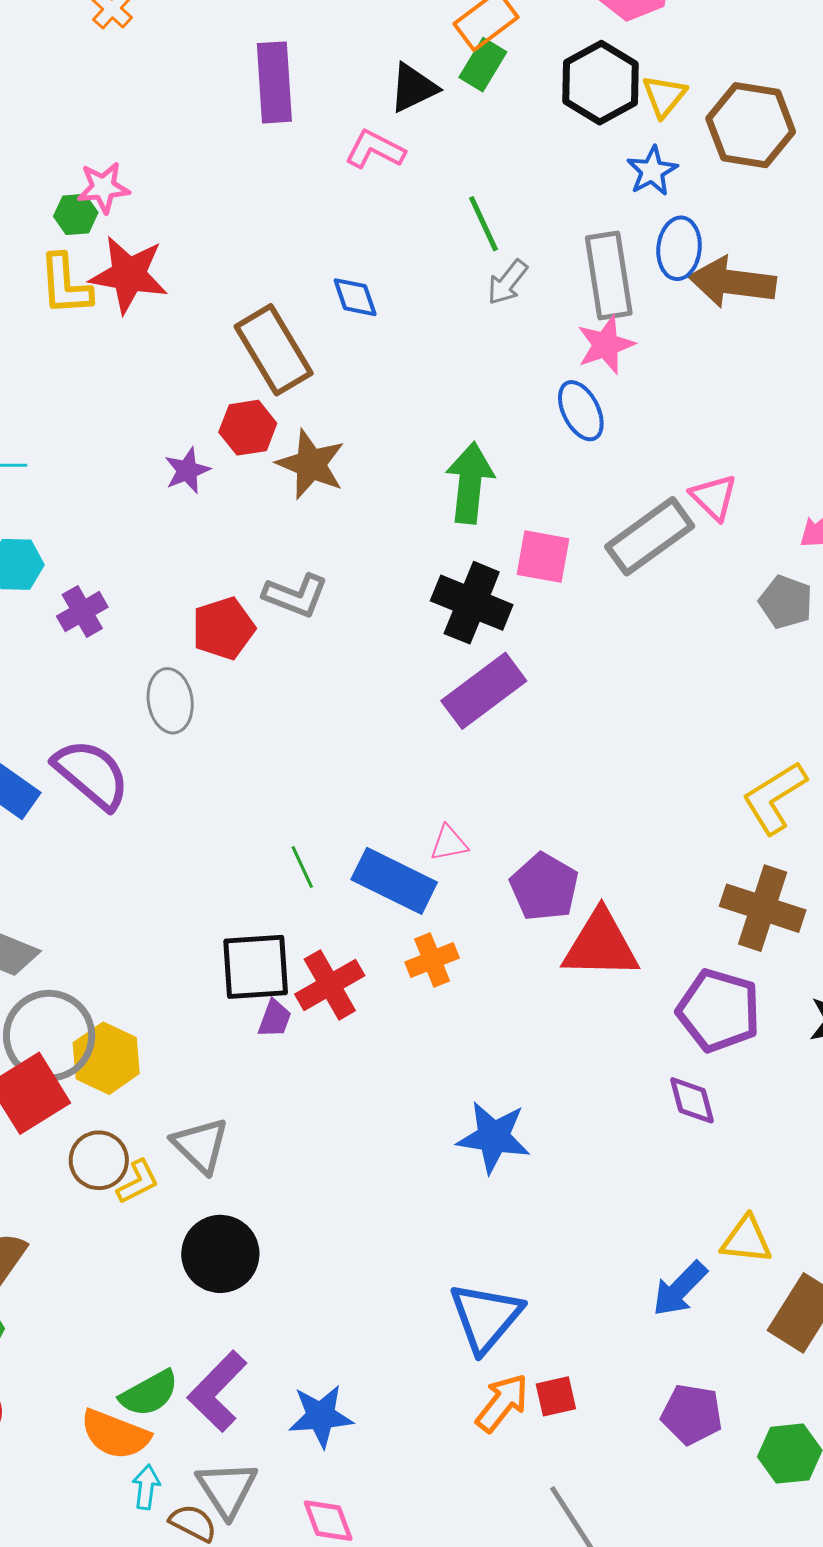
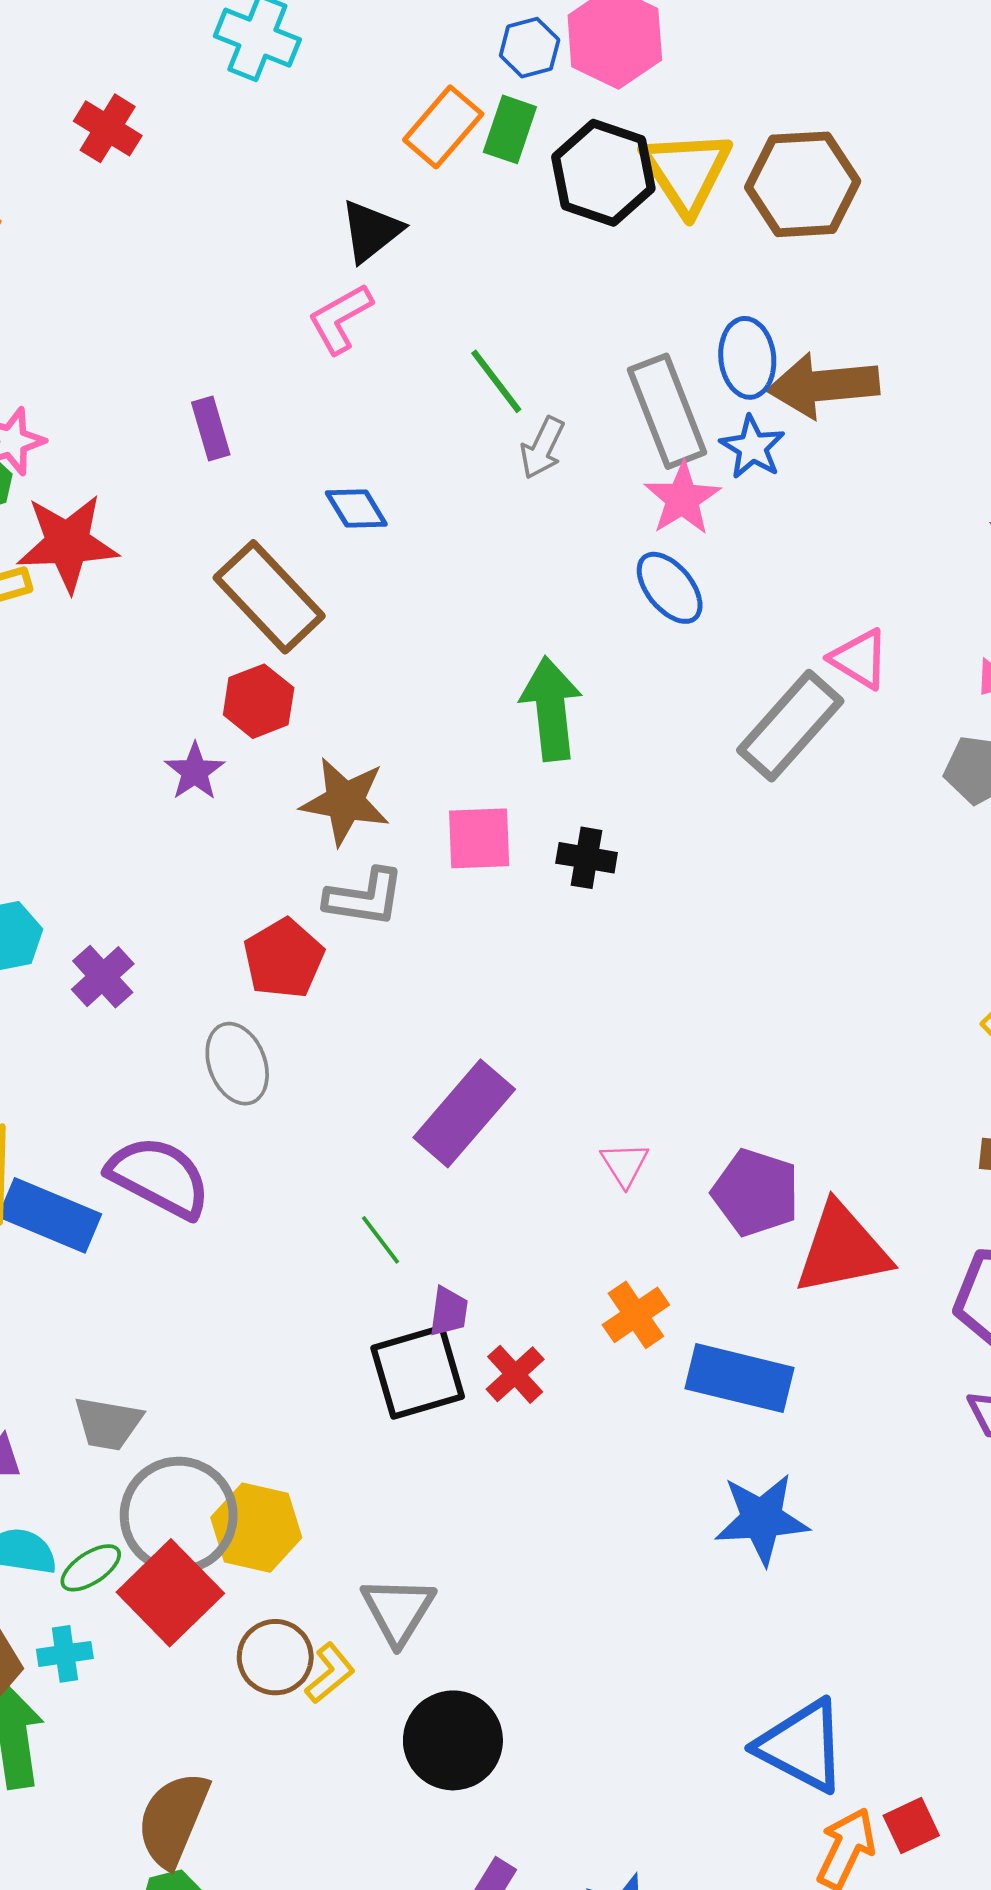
green rectangle: (483, 65) -> (510, 129), moved
purple rectangle: (274, 82) -> (211, 429), moved, size x0.6
yellow triangle: (664, 96) -> (687, 172), size x1.6
pink L-shape: (375, 149) -> (340, 319), turned -44
blue star: (652, 171) -> (752, 447), moved
brown star: (311, 464) -> (345, 801), moved
pink square: (543, 557) -> (479, 838), moved
black cross: (472, 603) -> (587, 858), size x0.6
purple rectangle: (484, 691) -> (464, 1113), moved
pink triangle: (449, 843) -> (625, 1164), turned -39
green line: (302, 867) -> (381, 1240), moved
blue rectangle: (394, 881) -> (739, 1378), moved
red cross: (330, 985) -> (515, 1374), size x0.7
purple trapezoid: (275, 1019) -> (449, 1312), moved
gray triangle: (200, 1145) -> (398, 1610), turned 30
blue triangle: (486, 1317) -> (802, 1746), turned -30

